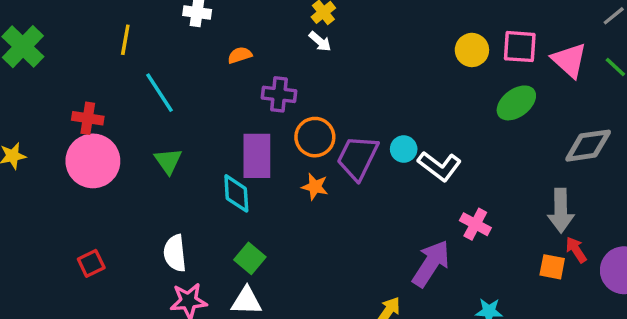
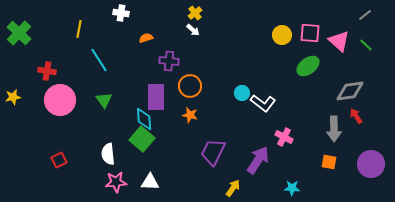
red cross: (88, 118) -> (47, 71), moved
purple trapezoid: (358, 158) -> (213, 152), moved
red arrow: (576, 250) -> (356, 116), moved
green square: (250, 258) -> (142, 139), moved, size x1.4

